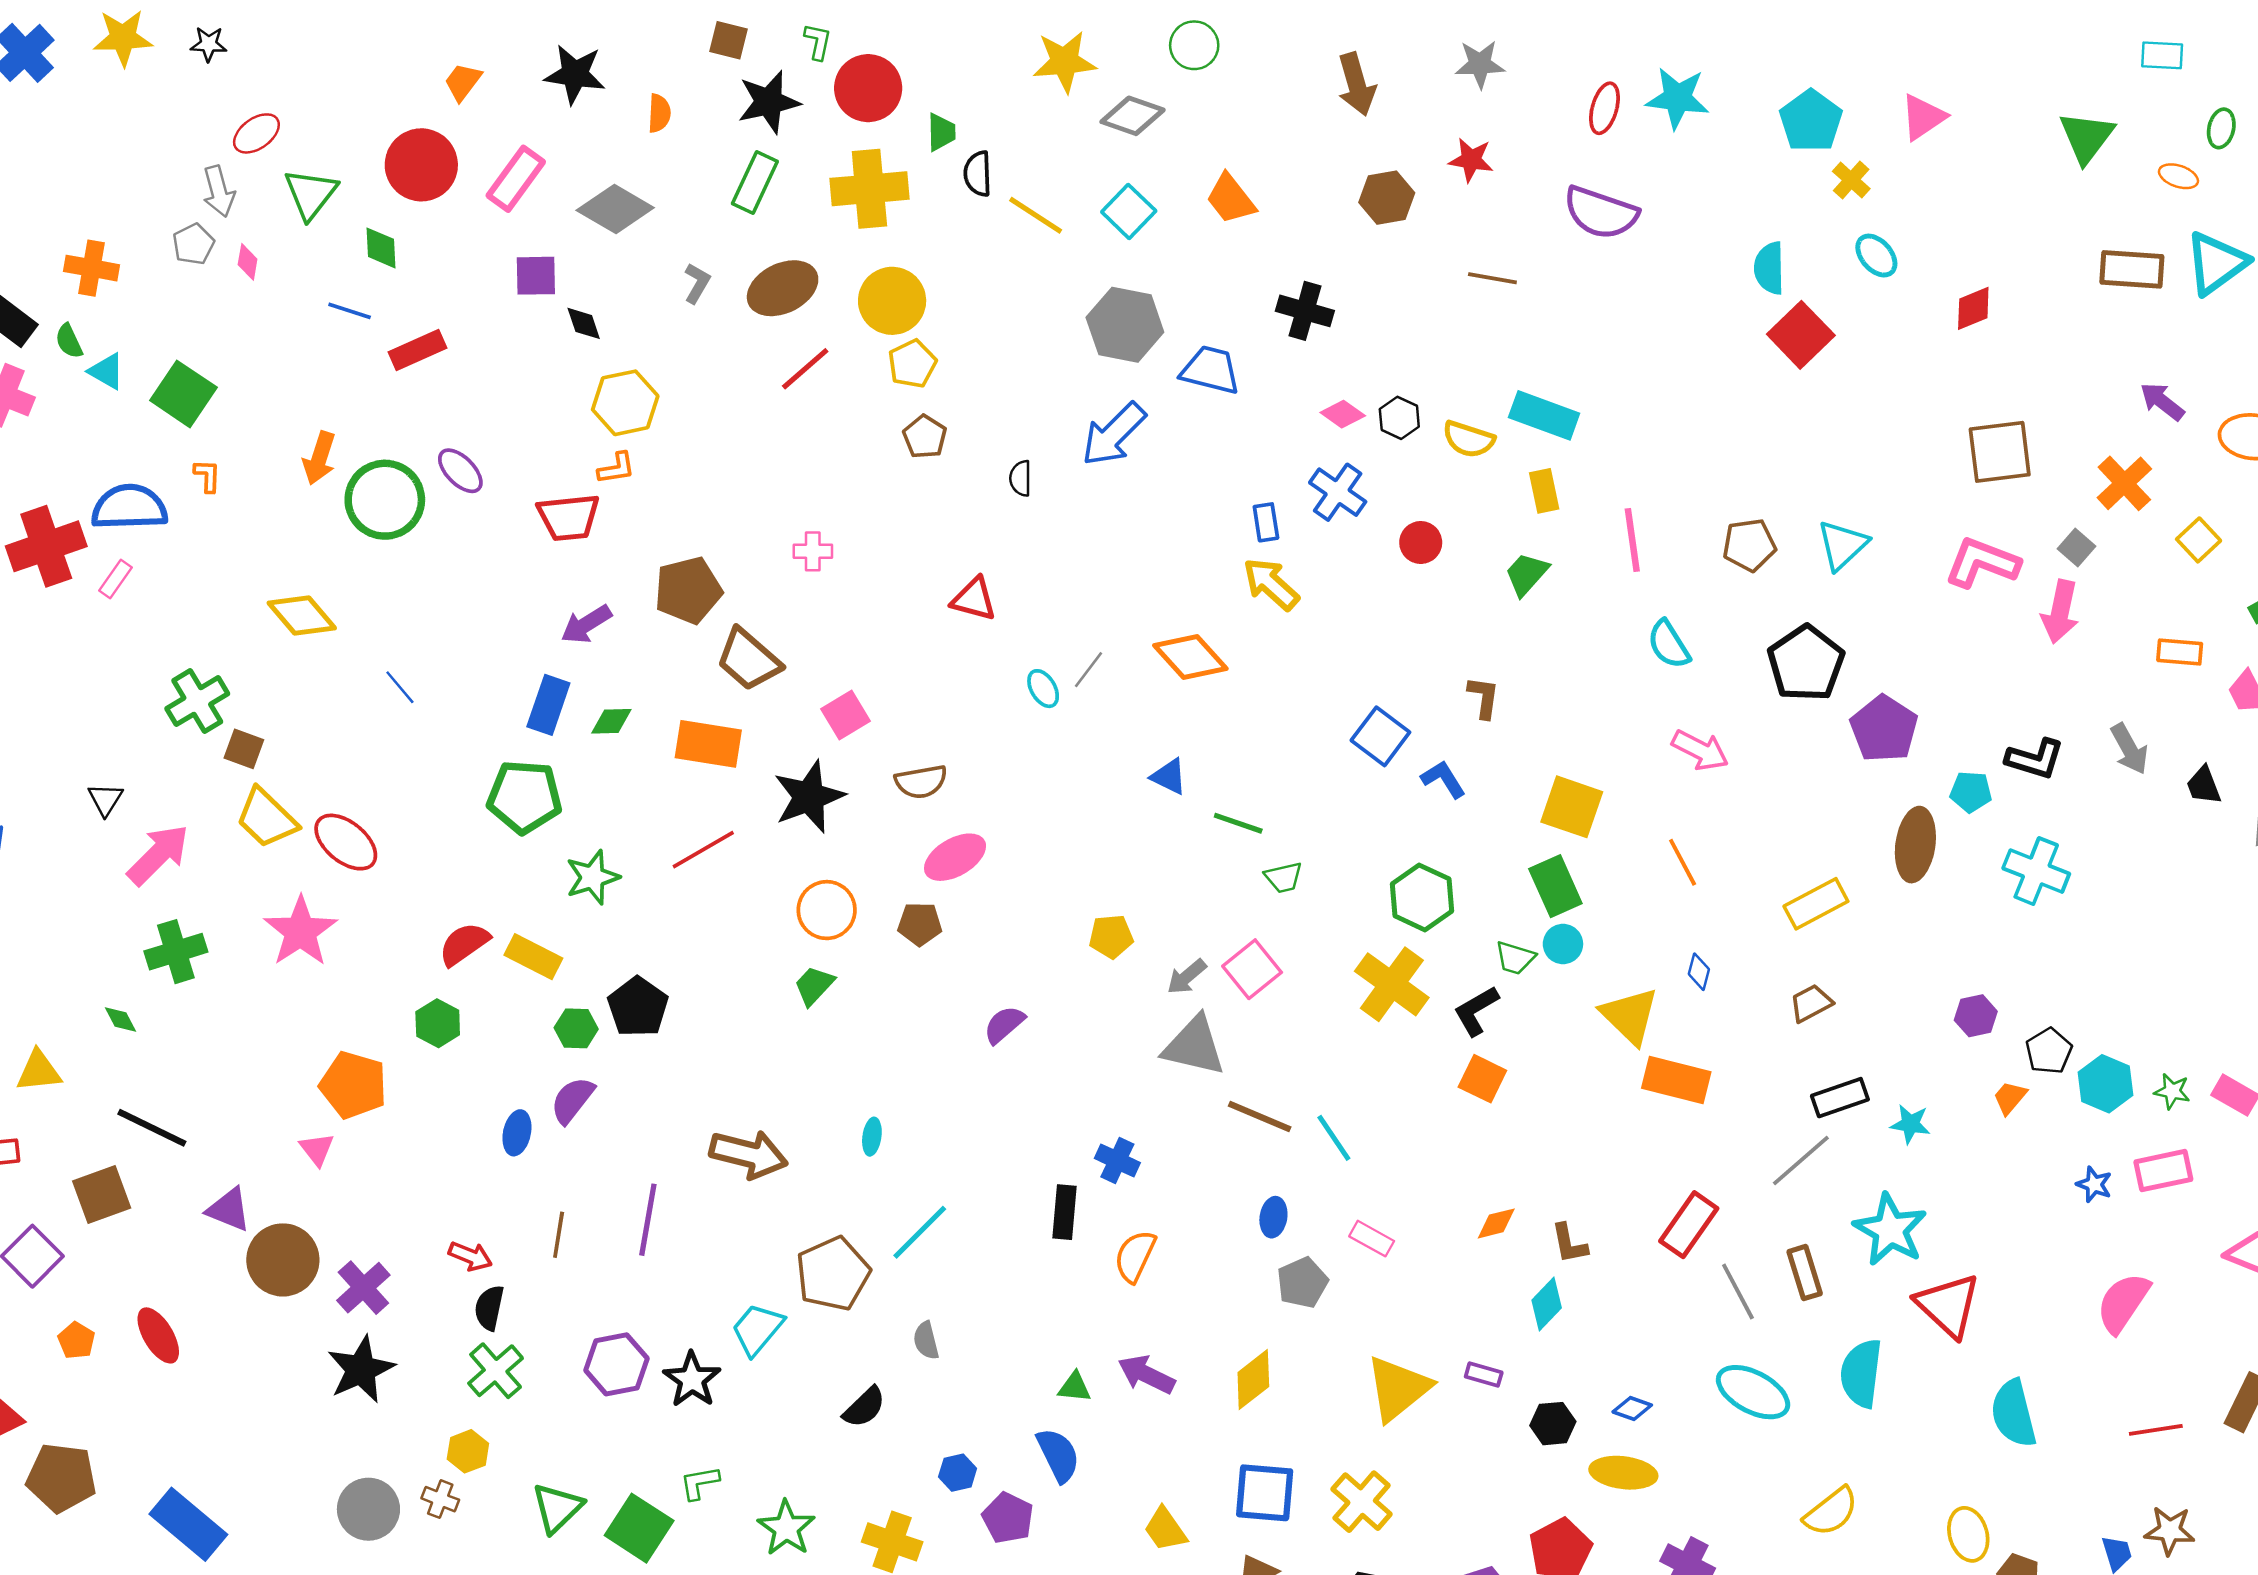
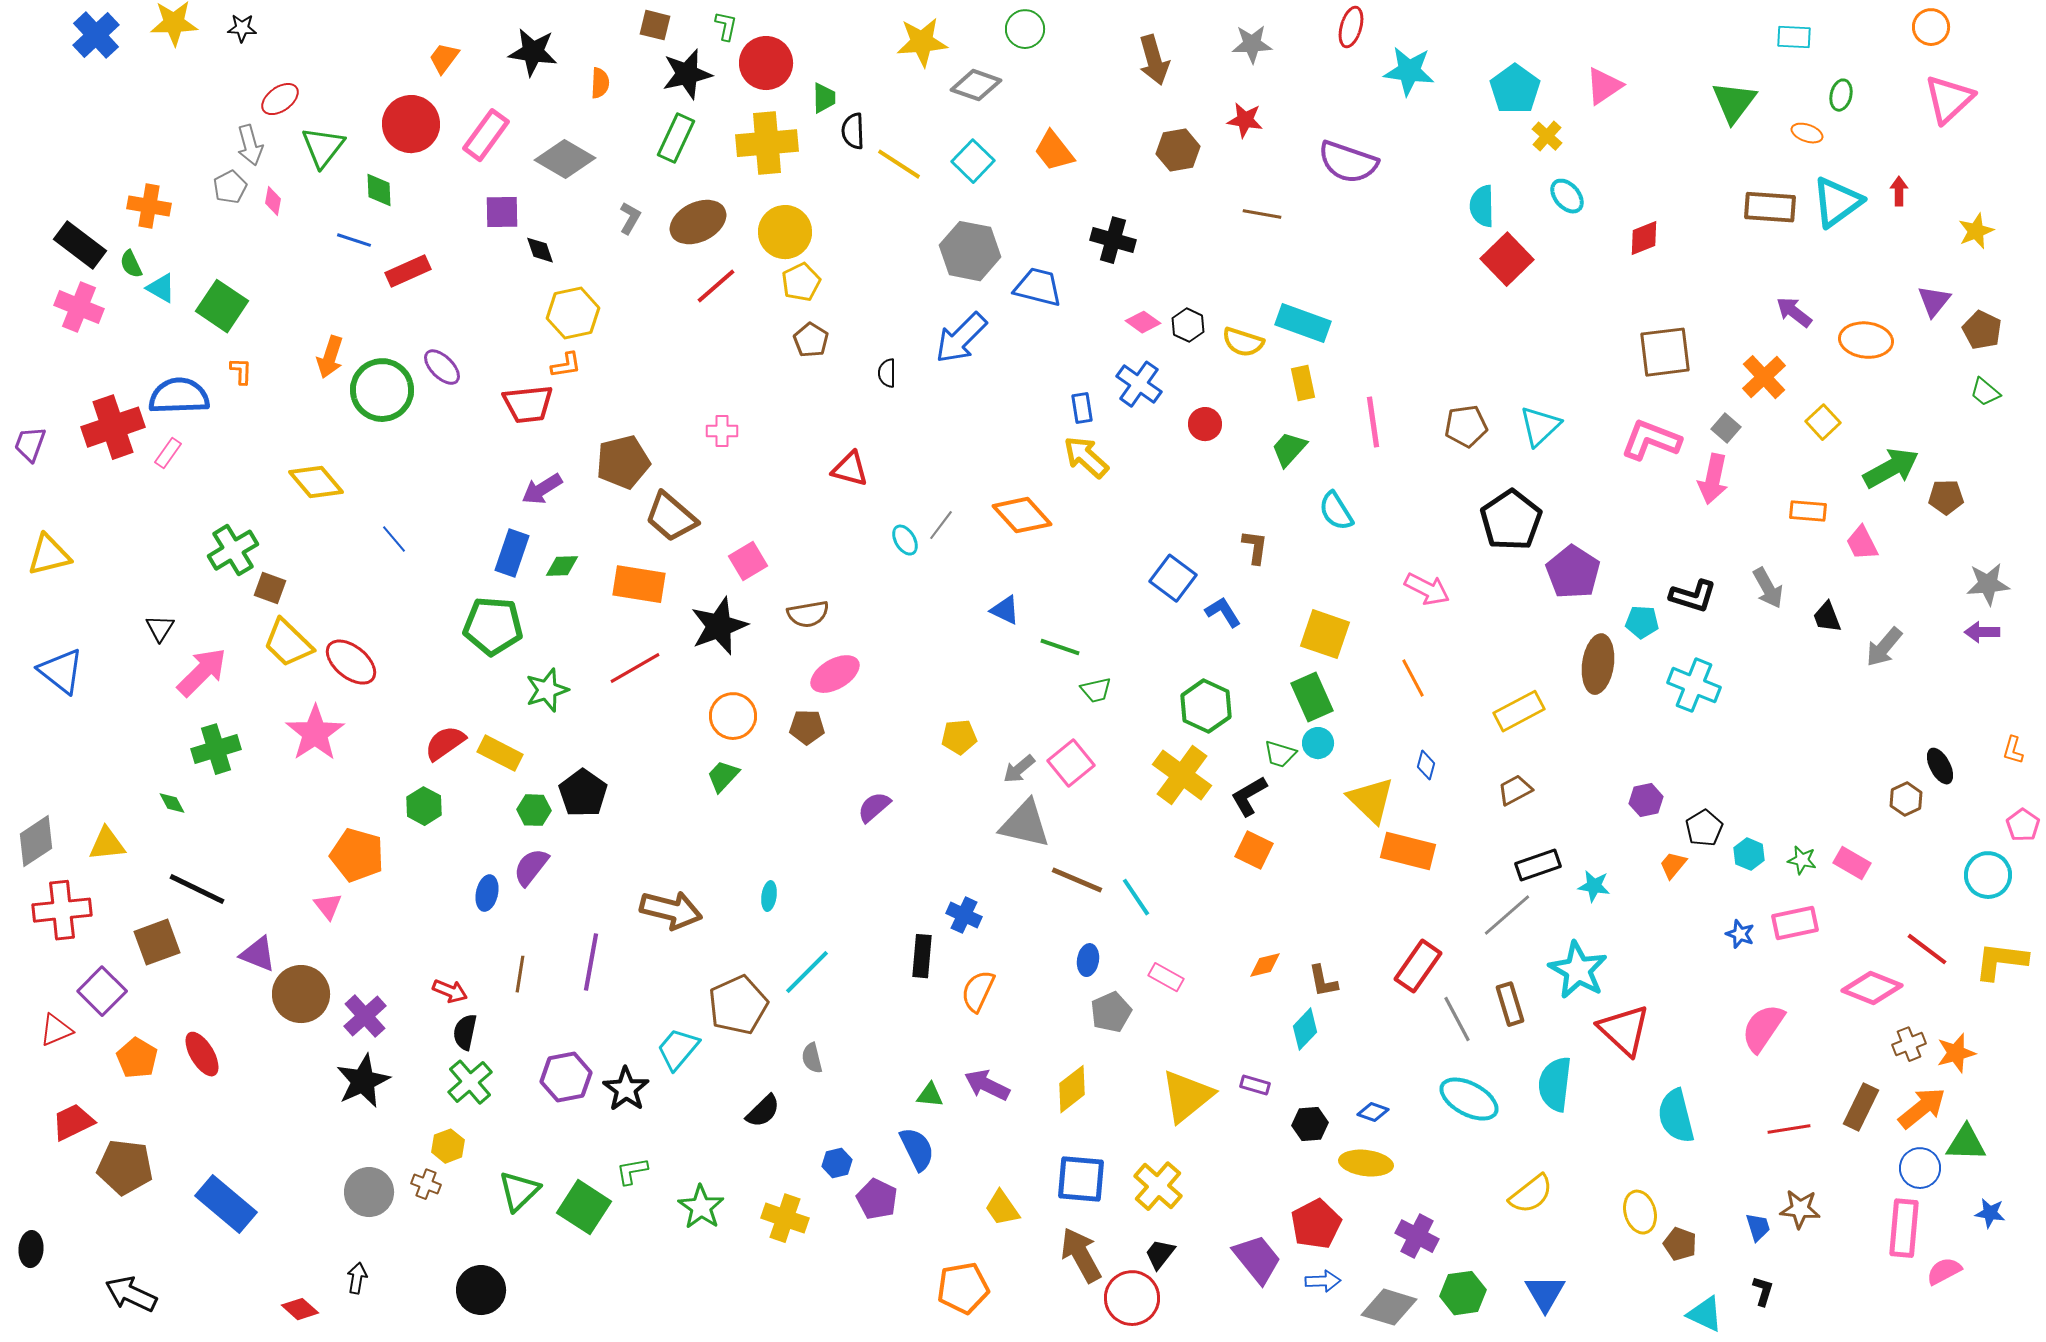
red ellipse: (1604, 108) -> (1351, 27), moved
cyan semicircle: (1669, 644) -> (1336, 511), moved
cyan hexagon: (2105, 1084) -> (1749, 854), size x0.7
orange pentagon: (76, 1341) -> (137, 1058), size x1.4

